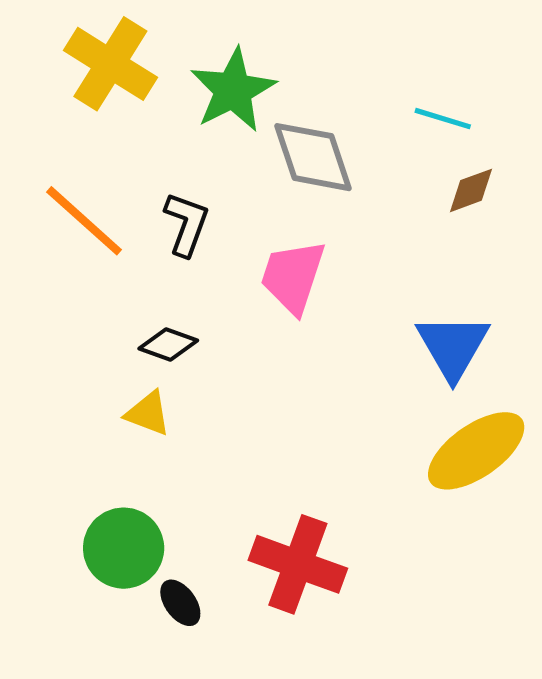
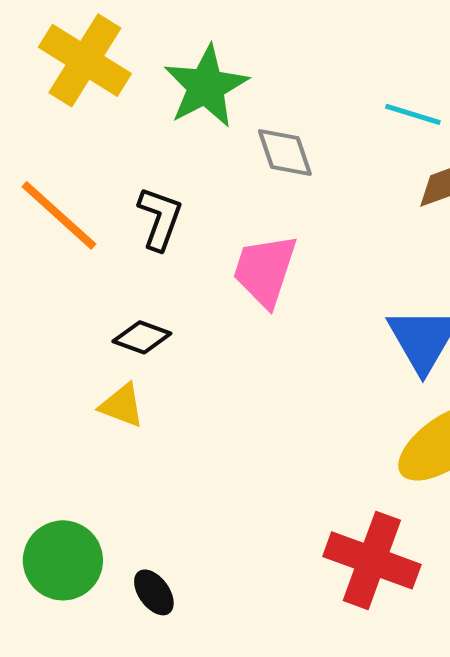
gray diamond: (313, 157) -> (285, 152), size x0.7
green circle: (124, 548) -> (63, 560), moved
red cross: (298, 564) -> (372, 560), moved

